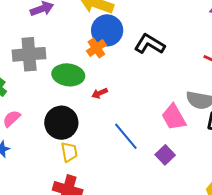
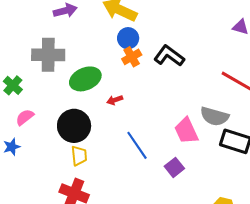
blue circle: (107, 30) -> (128, 38), size x0.7
orange cross: (96, 48) -> (132, 57), moved
green ellipse: (68, 75) -> (85, 79), turned -36

